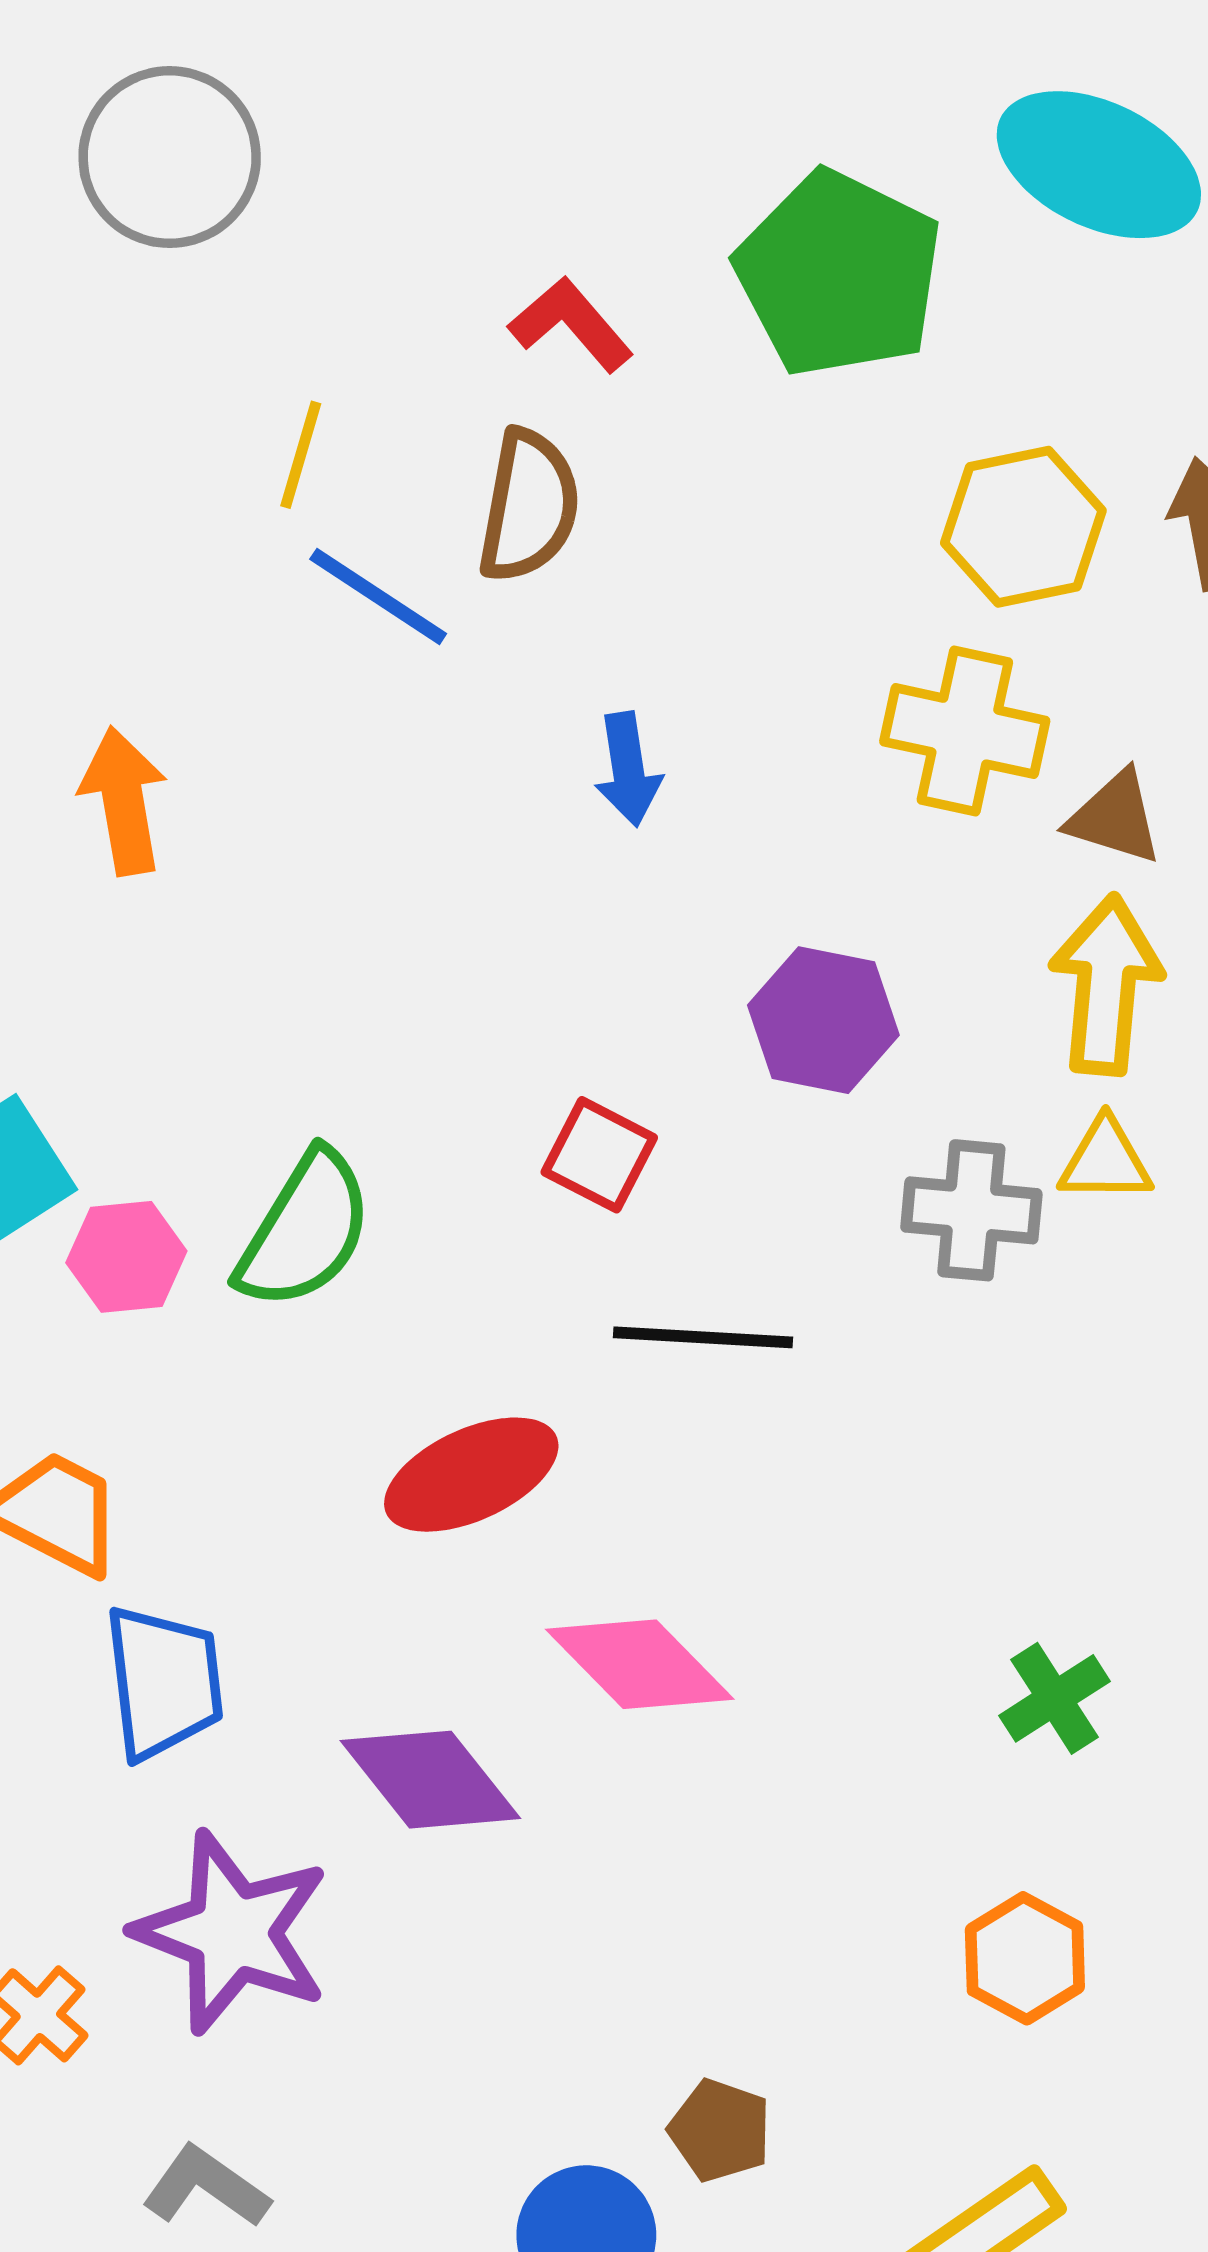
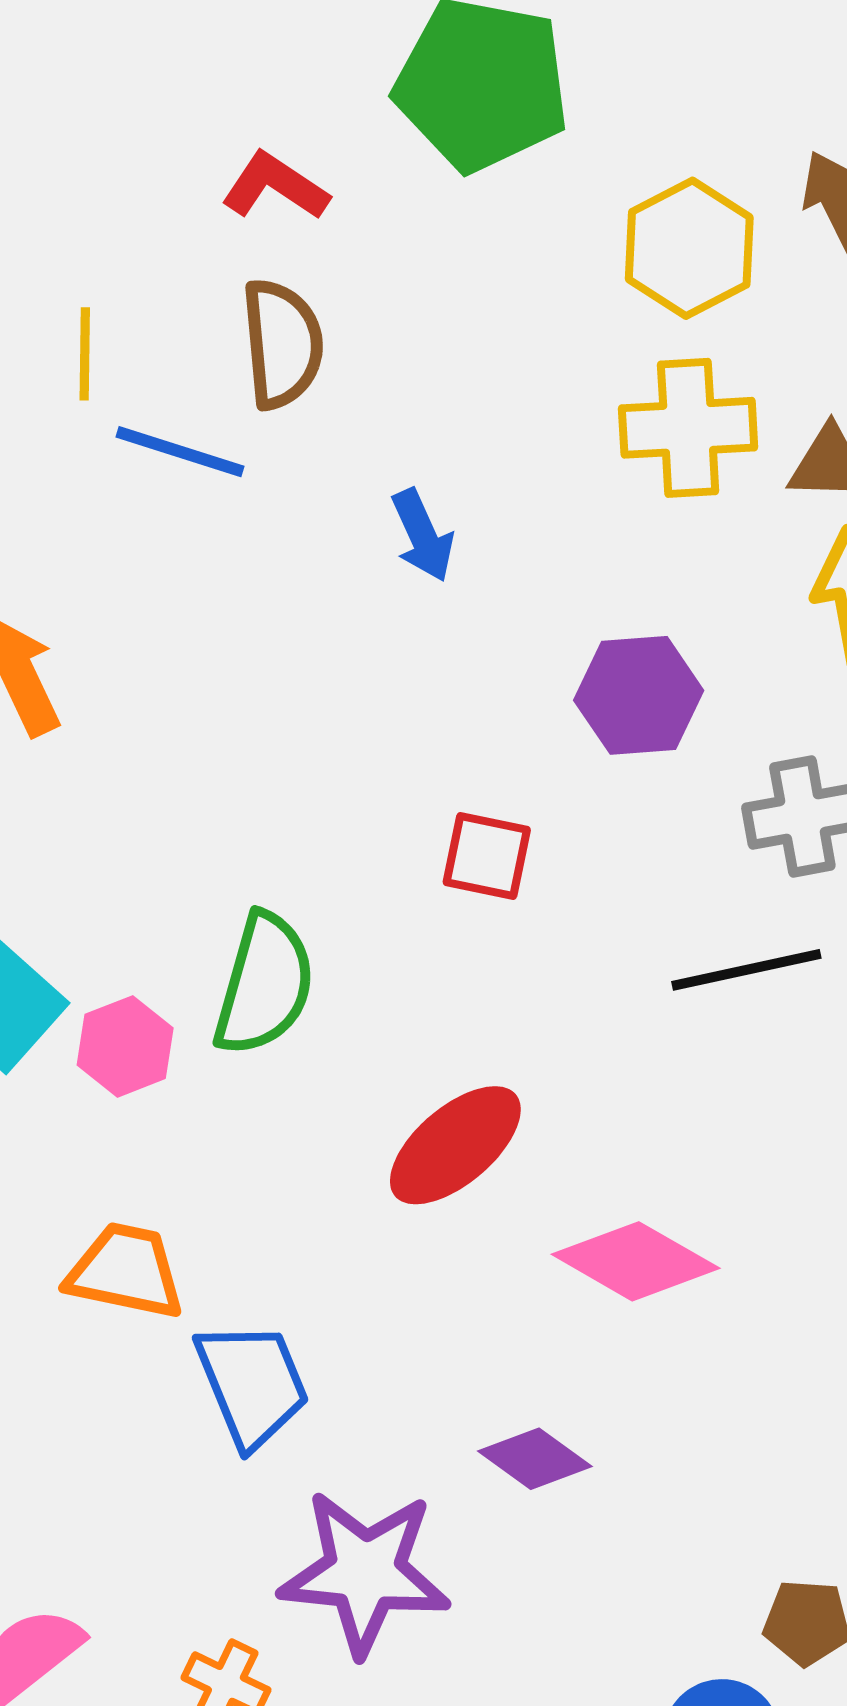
black line: (703, 1337) -> (746, 970), moved
purple diamond: (430, 1780) -> (535, 1459), moved, size x0.7

